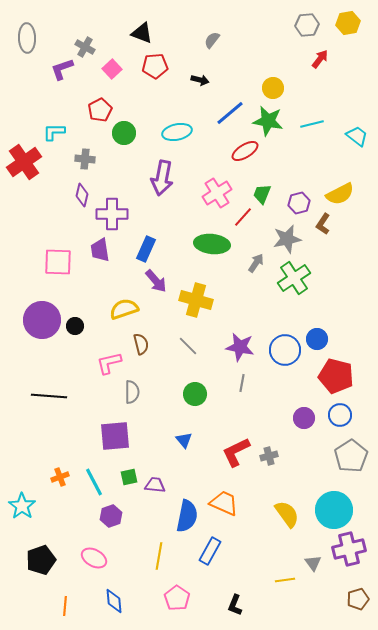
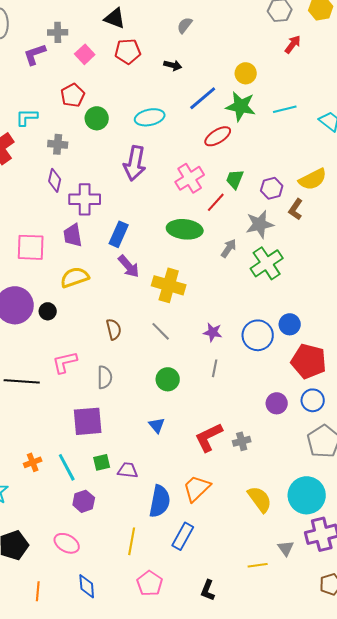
gray cross: (85, 47) -> (58, 32), turned -30
yellow semicircle: (124, 309) -> (75, 277), moved
purple star: (240, 347) -> (213, 332), size x0.7
pink L-shape: (109, 363) -> (65, 362), moved
orange trapezoid: (224, 503) -> (197, 488), turned -68

